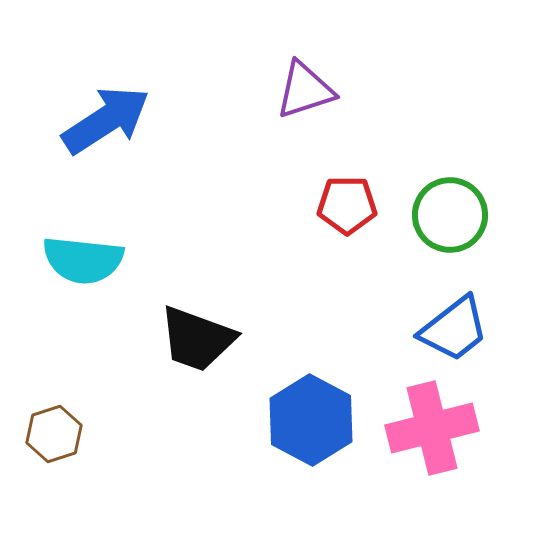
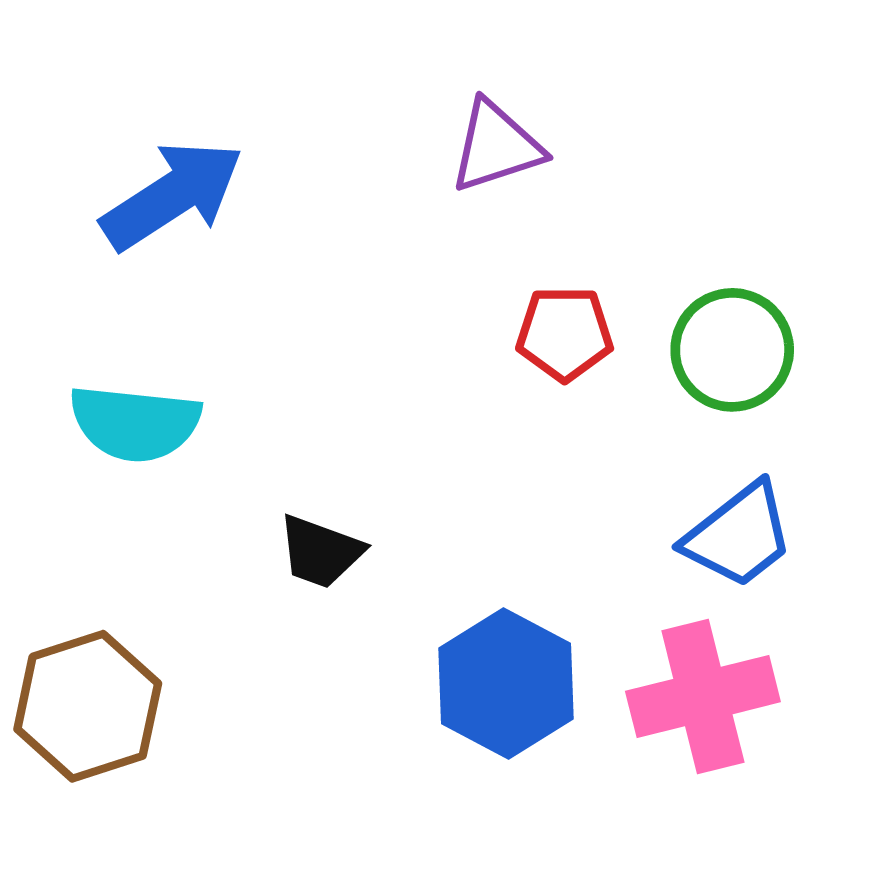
black trapezoid: (197, 339) -> (320, 552), size x0.7
brown hexagon: (54, 434) -> (88, 706), size x1.6

